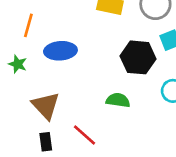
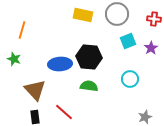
blue ellipse: (60, 51) -> (60, 64), moved
black hexagon: (138, 57) -> (89, 57), moved

